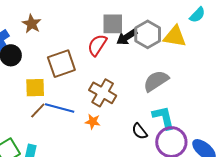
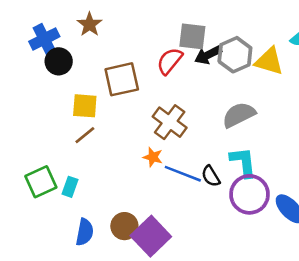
blue line: (60, 108) -> (183, 174), moved

